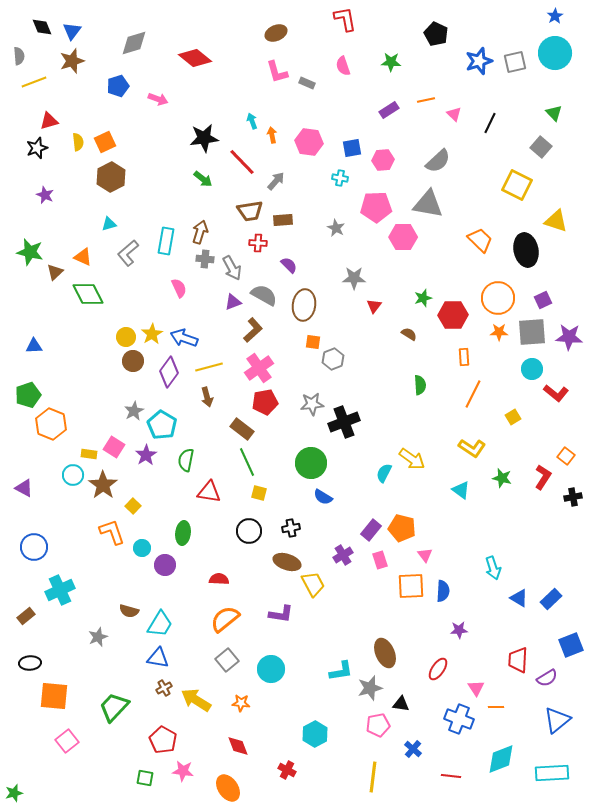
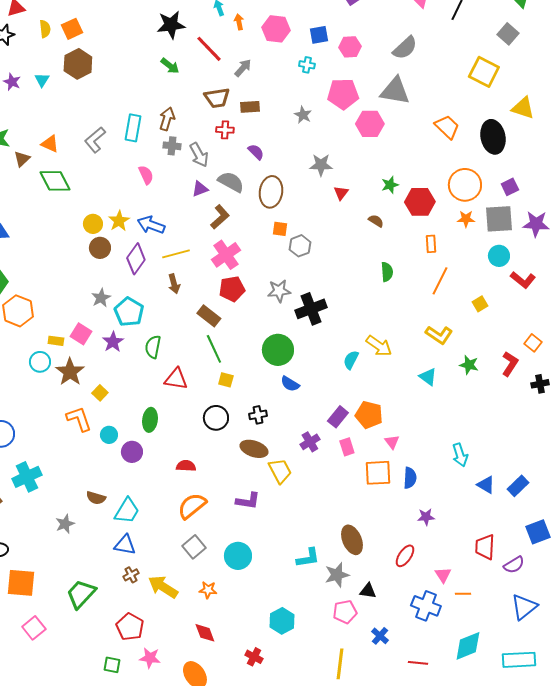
cyan triangle: (109, 224) -> (42, 80), moved, turned -42

